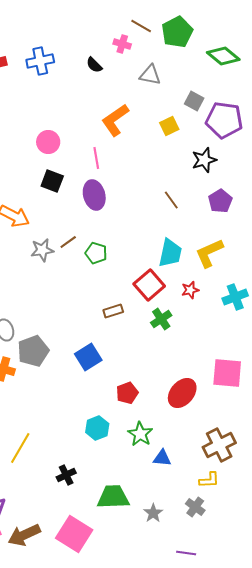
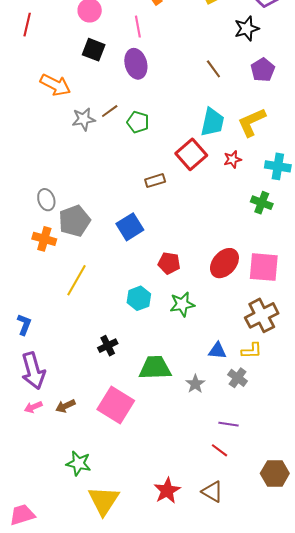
cyan cross: (235, 297) -> (278, 166), turned 30
green cross: (161, 319) -> (262, 203), moved, turned -35
pink square: (227, 373) -> (264, 267), moved
red pentagon: (127, 393) -> (169, 263), turned 30
green star: (140, 434) -> (182, 304), turned 30
yellow line: (20, 448) -> (77, 280), moved
blue triangle: (162, 458) -> (217, 351), moved
brown arrow: (24, 535) -> (65, 406), size x0.6

